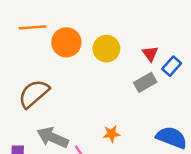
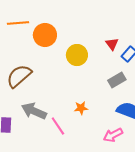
yellow circle: (106, 49) -> (77, 55), moved
gray rectangle: (145, 82) -> (117, 80), moved

